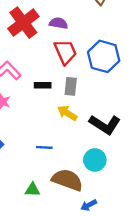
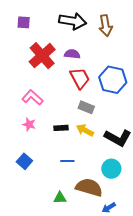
black rectangle: (43, 85) -> (61, 128), moved
gray rectangle: (71, 86) -> (86, 107), turned -70

